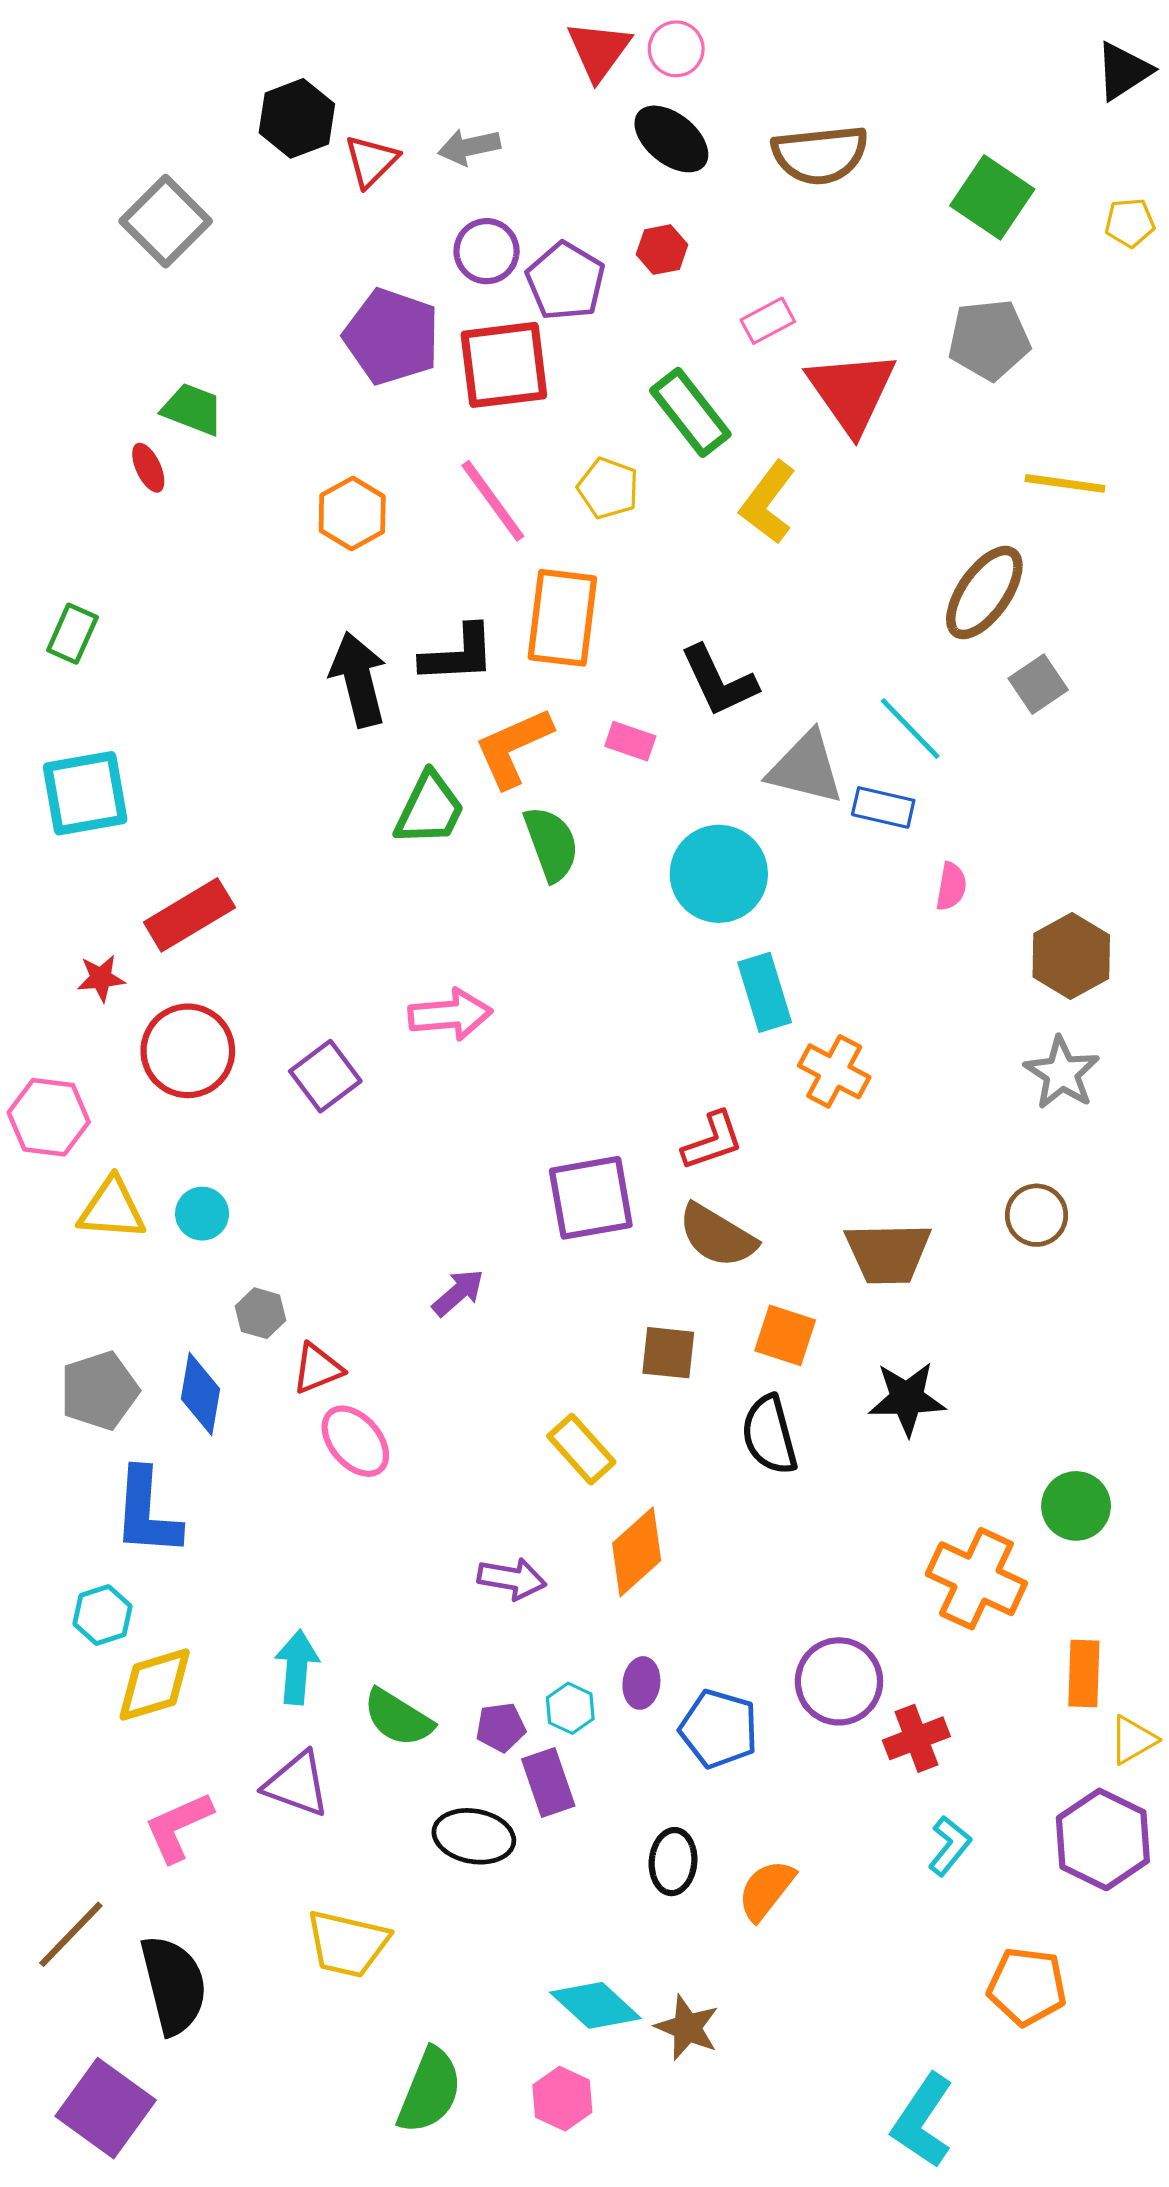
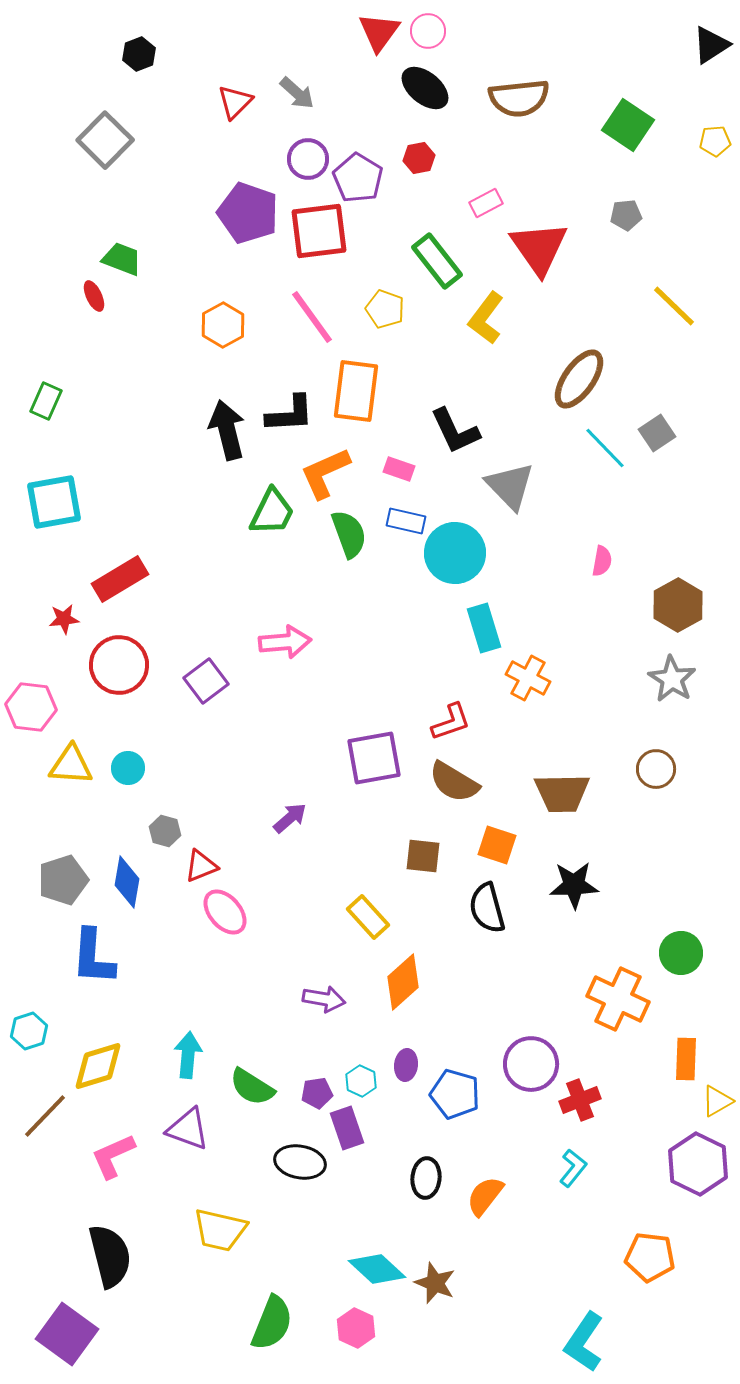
black hexagon: (297, 118) -> (139, 54), moved, size x0.7
gray arrow: (469, 147) -> (297, 93), turned -126
gray pentagon: (989, 340) -> (626, 215), size x0.6
yellow line: (1065, 483) -> (674, 306), turned 36
brown ellipse: (984, 593) -> (579, 379), moved
cyan line: (910, 728) -> (605, 448), moved
gray triangle: (806, 768) -> (510, 486), turned 32
blue rectangle: (883, 807) -> (406, 521), moved
cyan hexagon: (102, 1615) -> (29, 1031), moved
cyan L-shape: (950, 1846) -> (573, 1168), moved
brown line: (71, 1934) -> (45, 1116), moved

